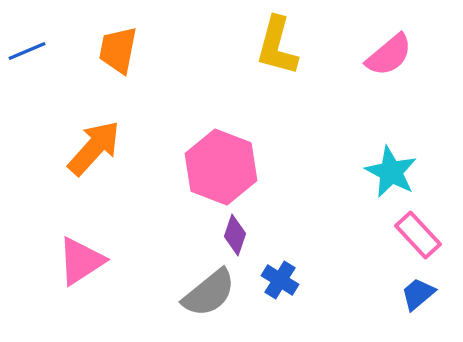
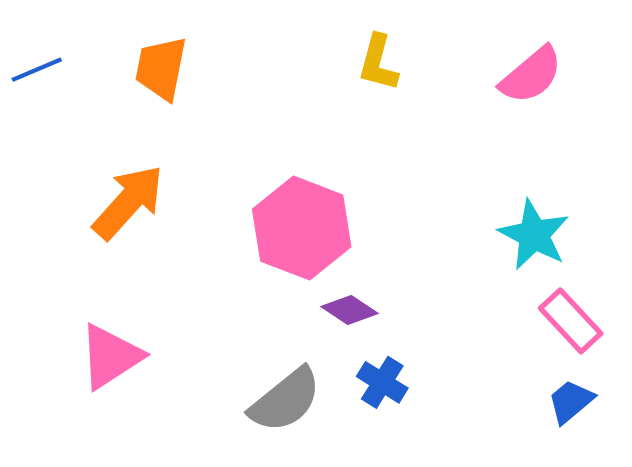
yellow L-shape: (277, 46) -> (378, 63), size x0.7
purple diamond: (235, 235) -> (349, 310), moved, turned -75

